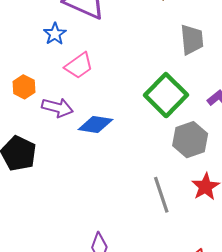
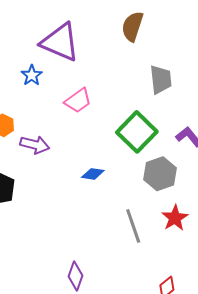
pink trapezoid: (79, 66) -> (78, 101), moved
blue diamond: (95, 125) -> (93, 174), moved, size x0.7

